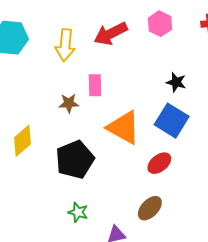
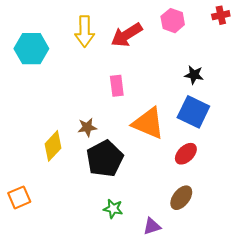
yellow arrow: (65, 45) -> (85, 31), moved
brown star: (69, 103) -> (87, 127), moved

